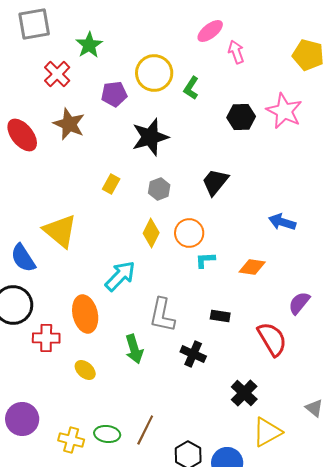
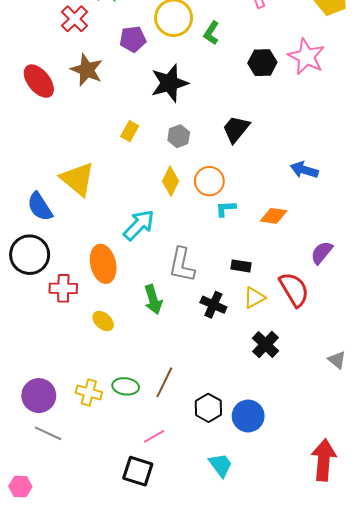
purple circle: (22, 419) -> (39, 396), moved
yellow triangle: (267, 432) -> (254, 298), moved, size x0.7

